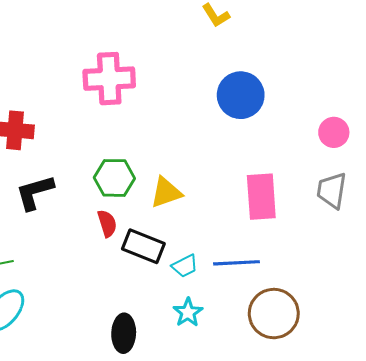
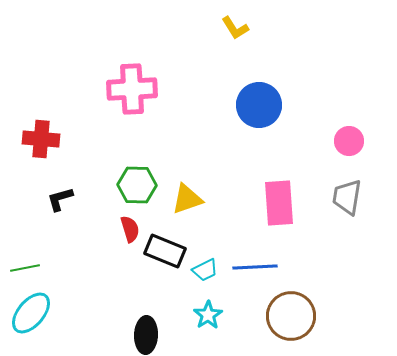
black L-shape: (35, 192) -> (60, 199), size x0.7

